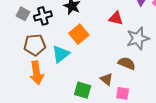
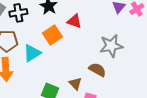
red triangle: (116, 18) -> (74, 21), moved

